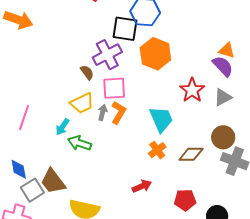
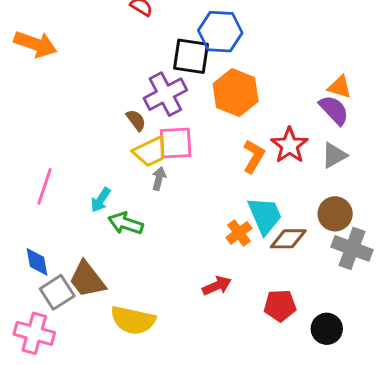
yellow trapezoid: (82, 103) -> (150, 152), moved
orange L-shape: (119, 113) -> (254, 156), moved
cyan trapezoid: (161, 119) -> (265, 215), moved

